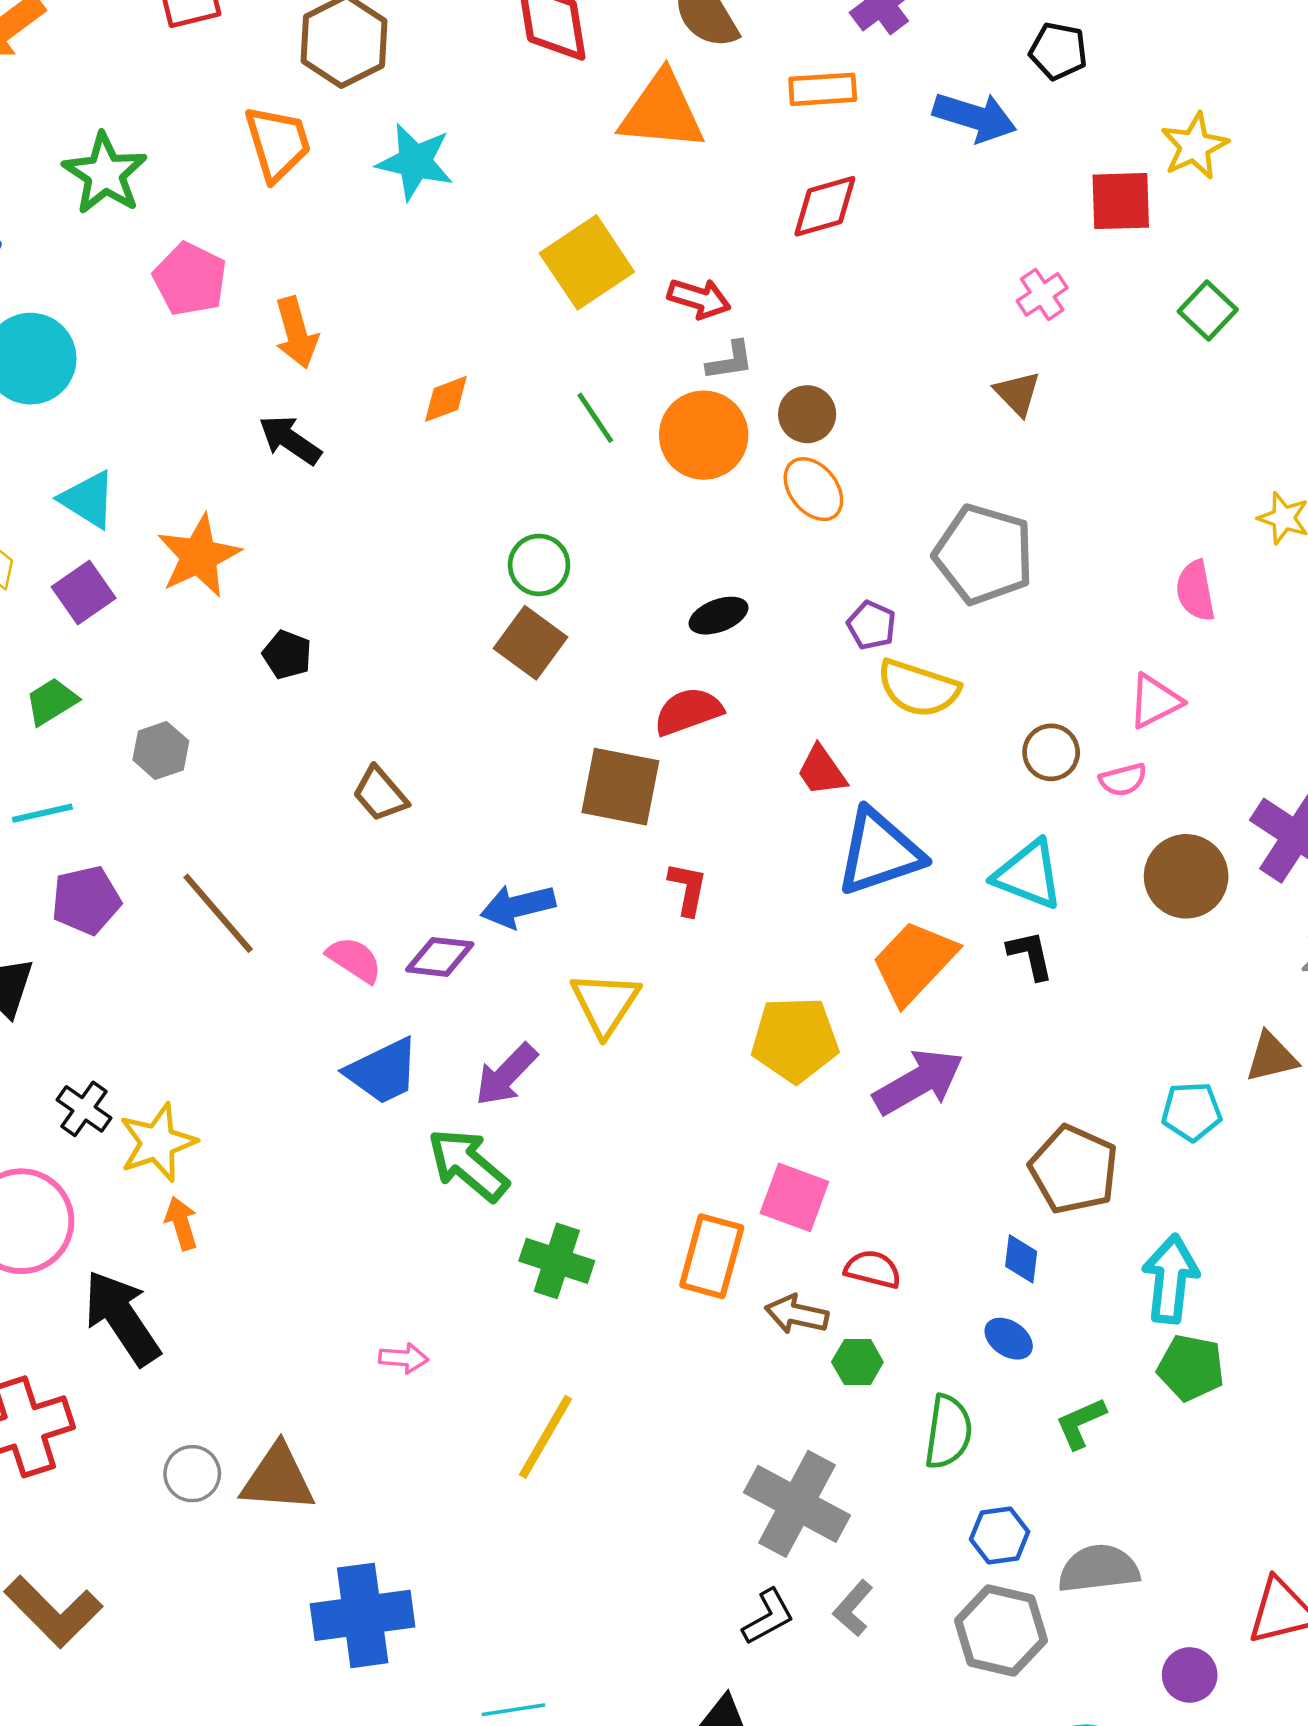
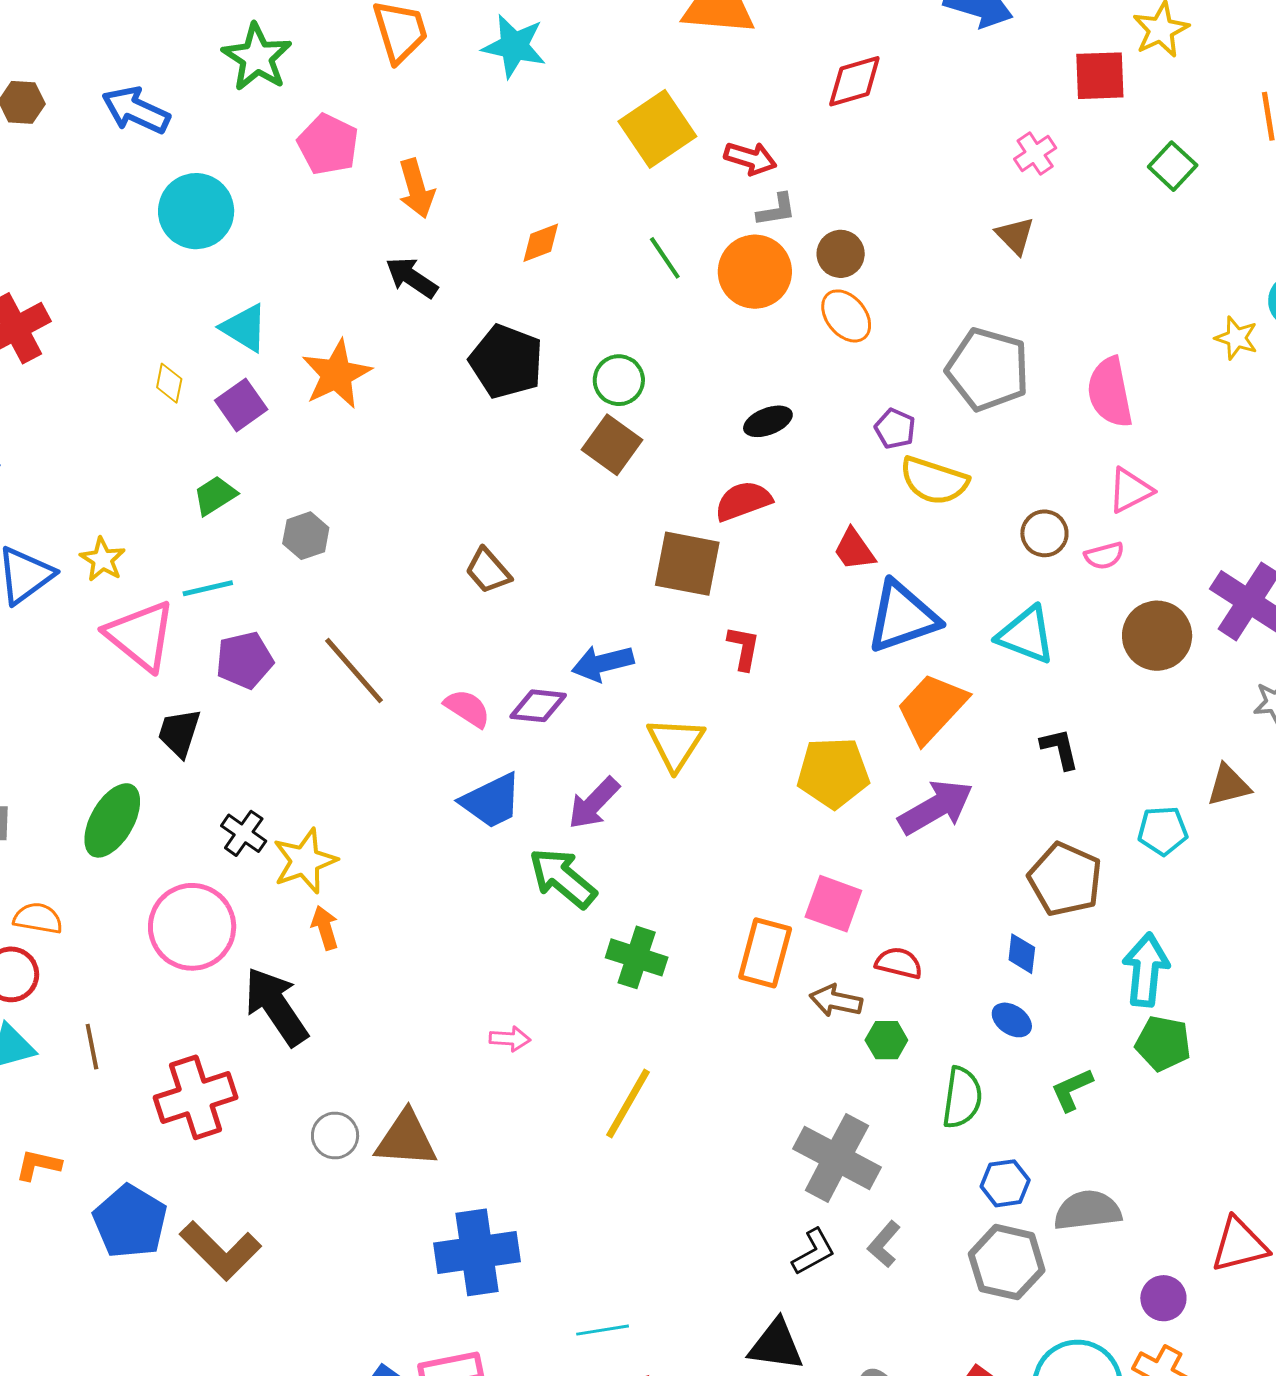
pink semicircle: (1195, 591) -> (1110, 392), moved, size x1.4
black pentagon: (287, 655) -> (506, 361), moved, size x1.8
black L-shape: (1030, 955) -> (1060, 749), moved

